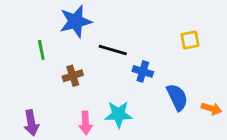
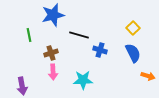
yellow square: (190, 40) -> (133, 28), turned -32
blue semicircle: (177, 97) -> (133, 53), moved
pink arrow: (86, 123) -> (53, 72), moved

